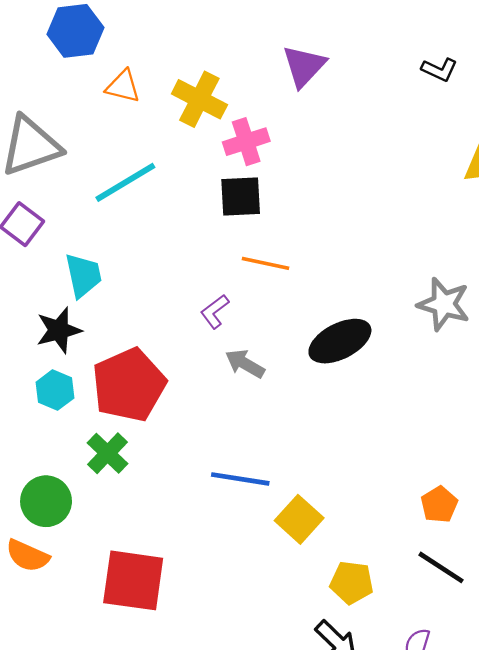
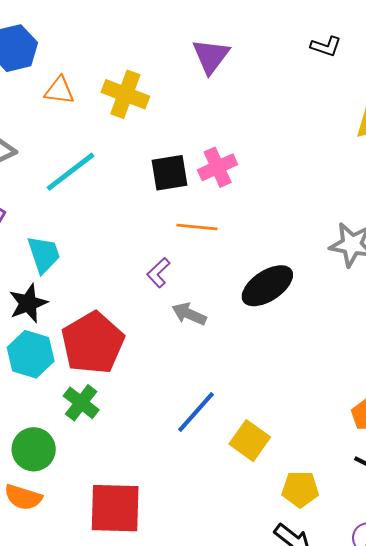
pink cross: (246, 142) -> (218, 167), moved
cyan hexagon: (55, 390) -> (31, 354), size x1.4
blue line: (240, 479) -> (196, 412), turned -51

